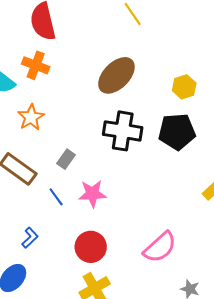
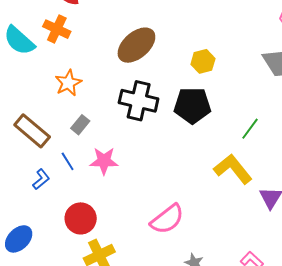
orange star: (31, 117) -> (68, 83), moved
blue L-shape: (30, 238) -> (41, 179), moved
red circle: (91, 247) -> (81, 218), moved

